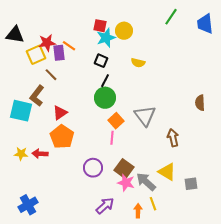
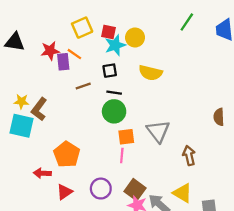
yellow square: (36, 55) -> (82, 28), moved
black square: (101, 61) -> (110, 71), turned -32
yellow semicircle: (138, 63) -> (150, 73), size x1.5
brown line: (51, 75) -> (83, 86), moved, turned -64
black line: (105, 81) -> (114, 93), turned 72
red triangle: (60, 113) -> (64, 192), moved
orange square: (116, 121) -> (126, 137), turned 35
yellow star: (21, 154) -> (21, 101), moved

